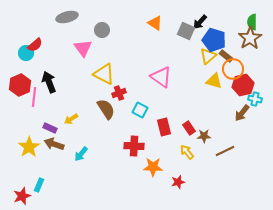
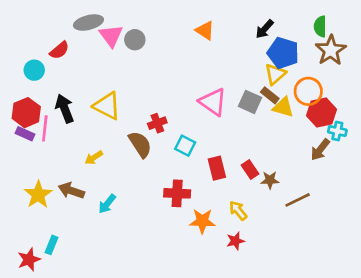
green semicircle: (252, 22) -> (320, 26), moved
gray square: (186, 31) -> (250, 102), moved
red semicircle: (35, 45) -> (59, 50), moved
pink triangle: (83, 48) -> (111, 36), moved
brown rectangle: (226, 56) -> (270, 95), moved
yellow triangle: (104, 74) -> (107, 106), moved
purple rectangle: (50, 128) -> (25, 134), moved
yellow arrow: (187, 152) -> (238, 210), moved

